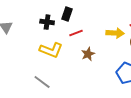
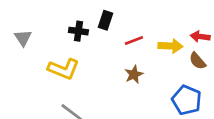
red line: (76, 33) -> (134, 41), moved
yellow L-shape: (51, 50) -> (64, 69), moved

